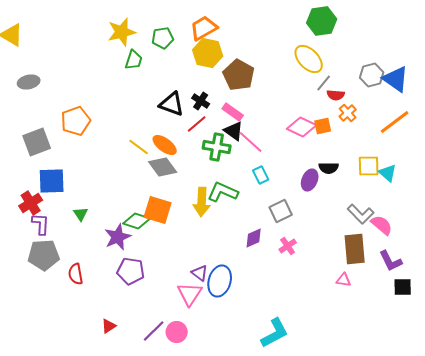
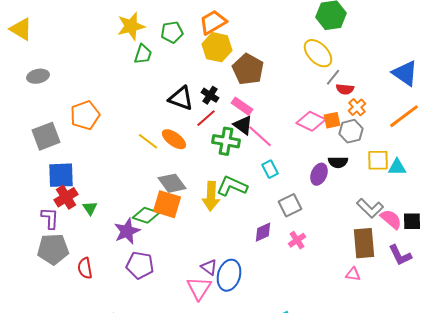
gray hexagon: (372, 75) -> (351, 131), moved
gray diamond: (163, 167) -> (172, 183), moved
cyan triangle: (388, 173) -> (397, 167), turned -42
red cross: (31, 203) -> (66, 197), moved
black square: (403, 287) -> (412, 221), moved

